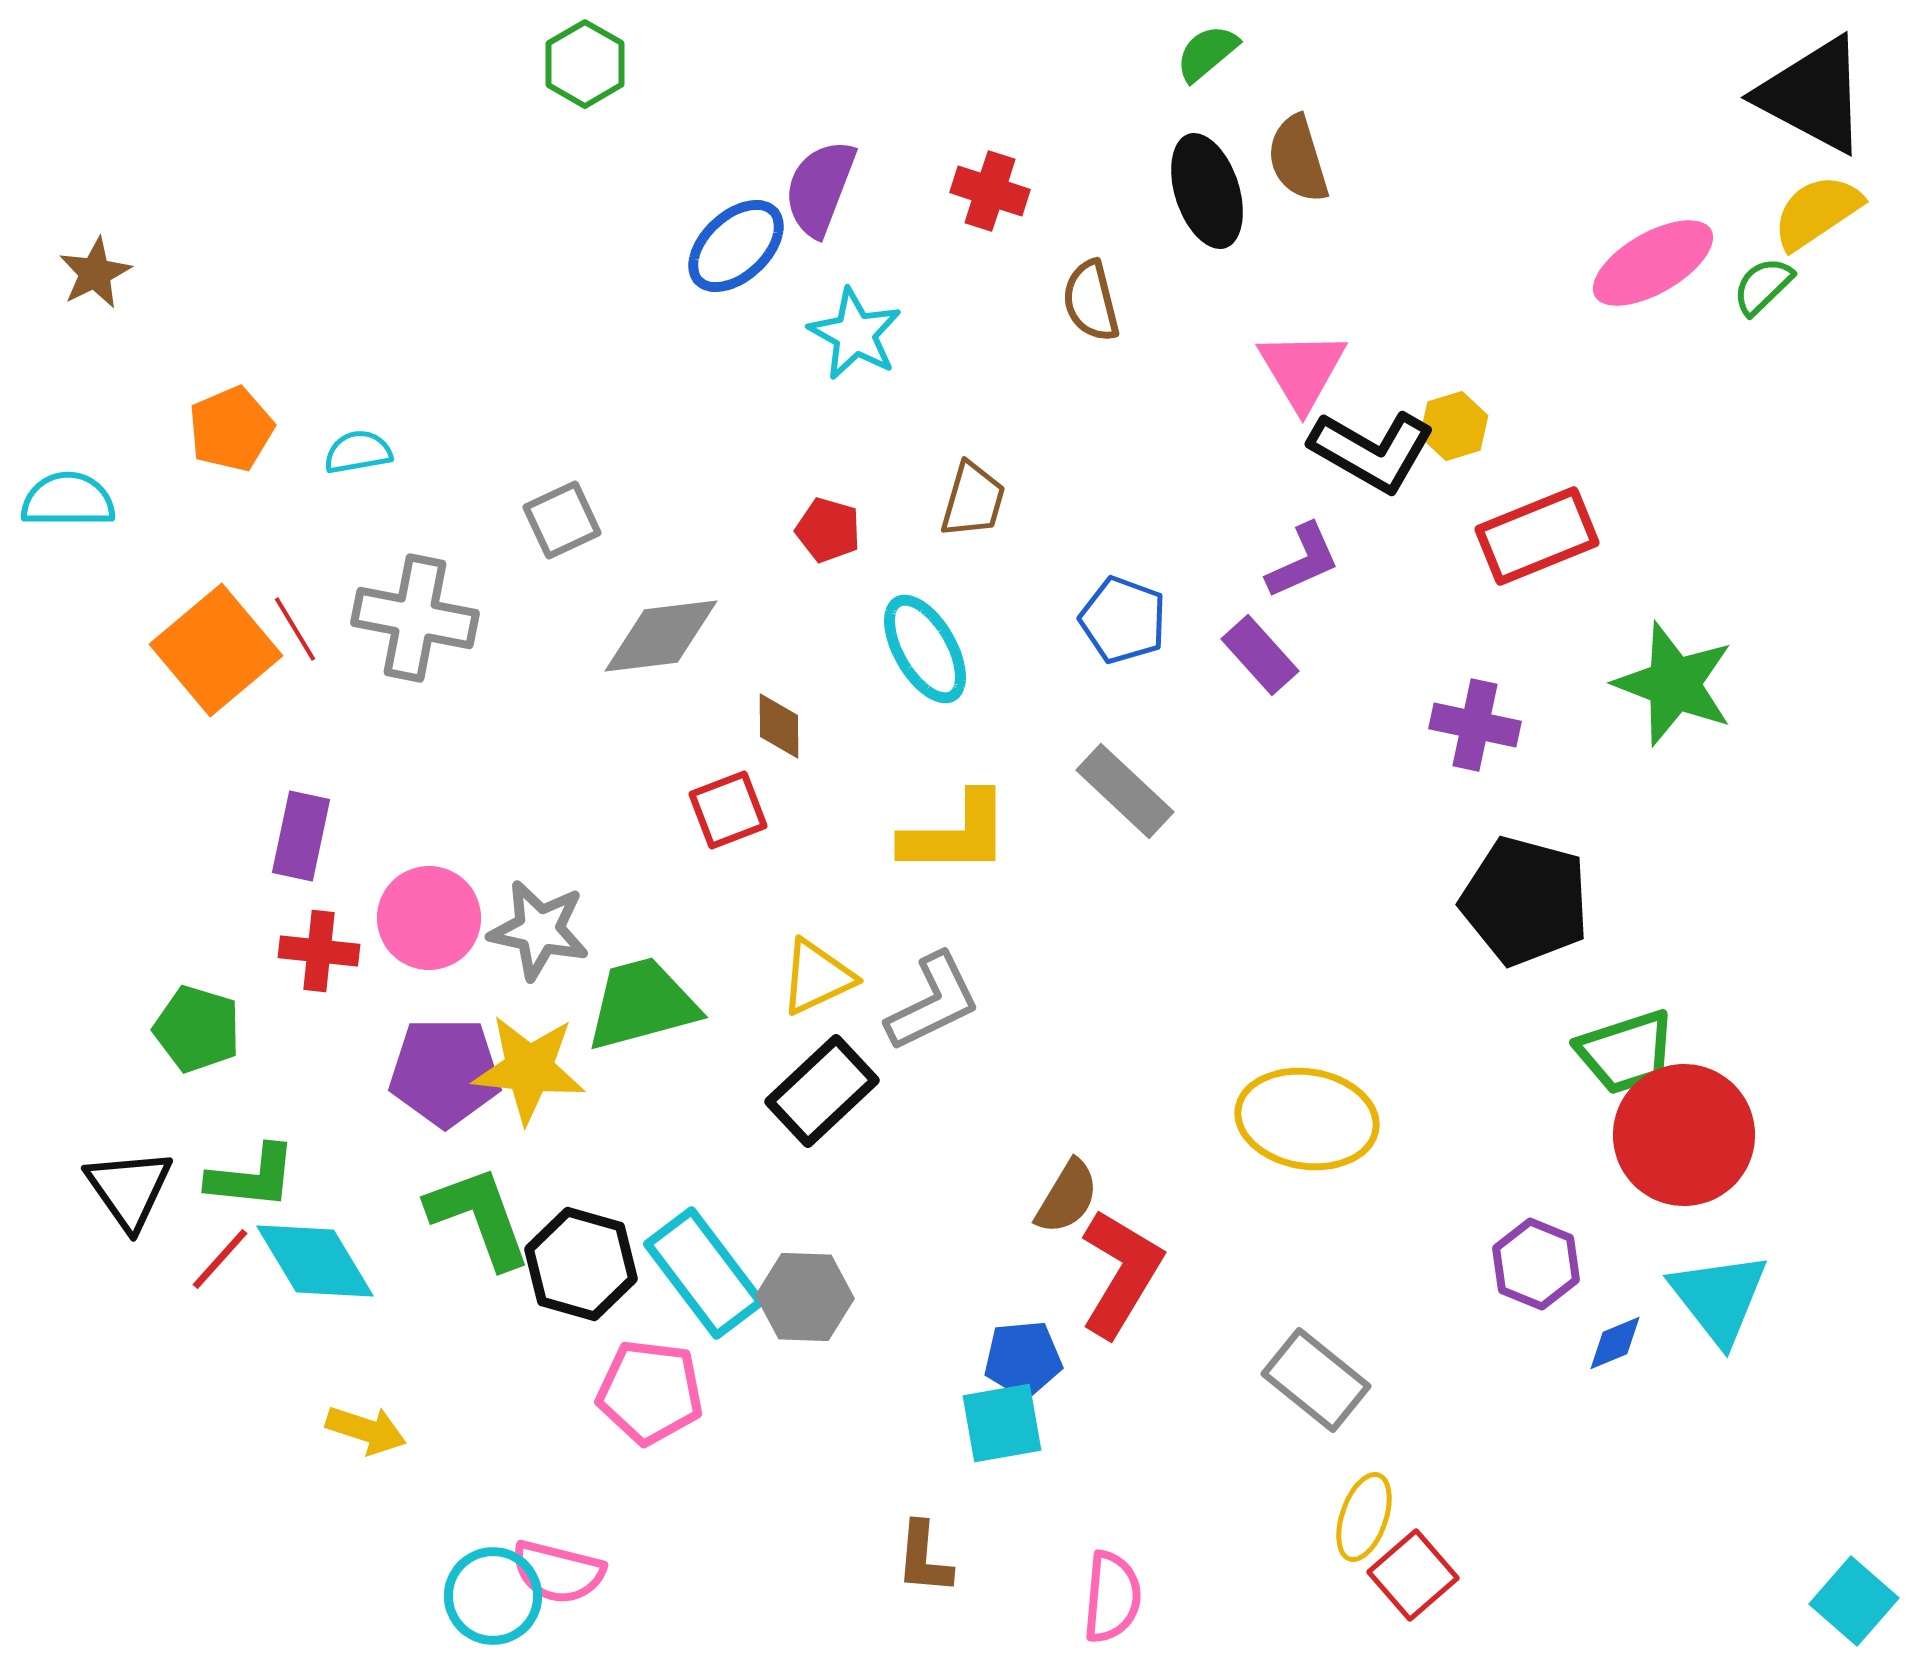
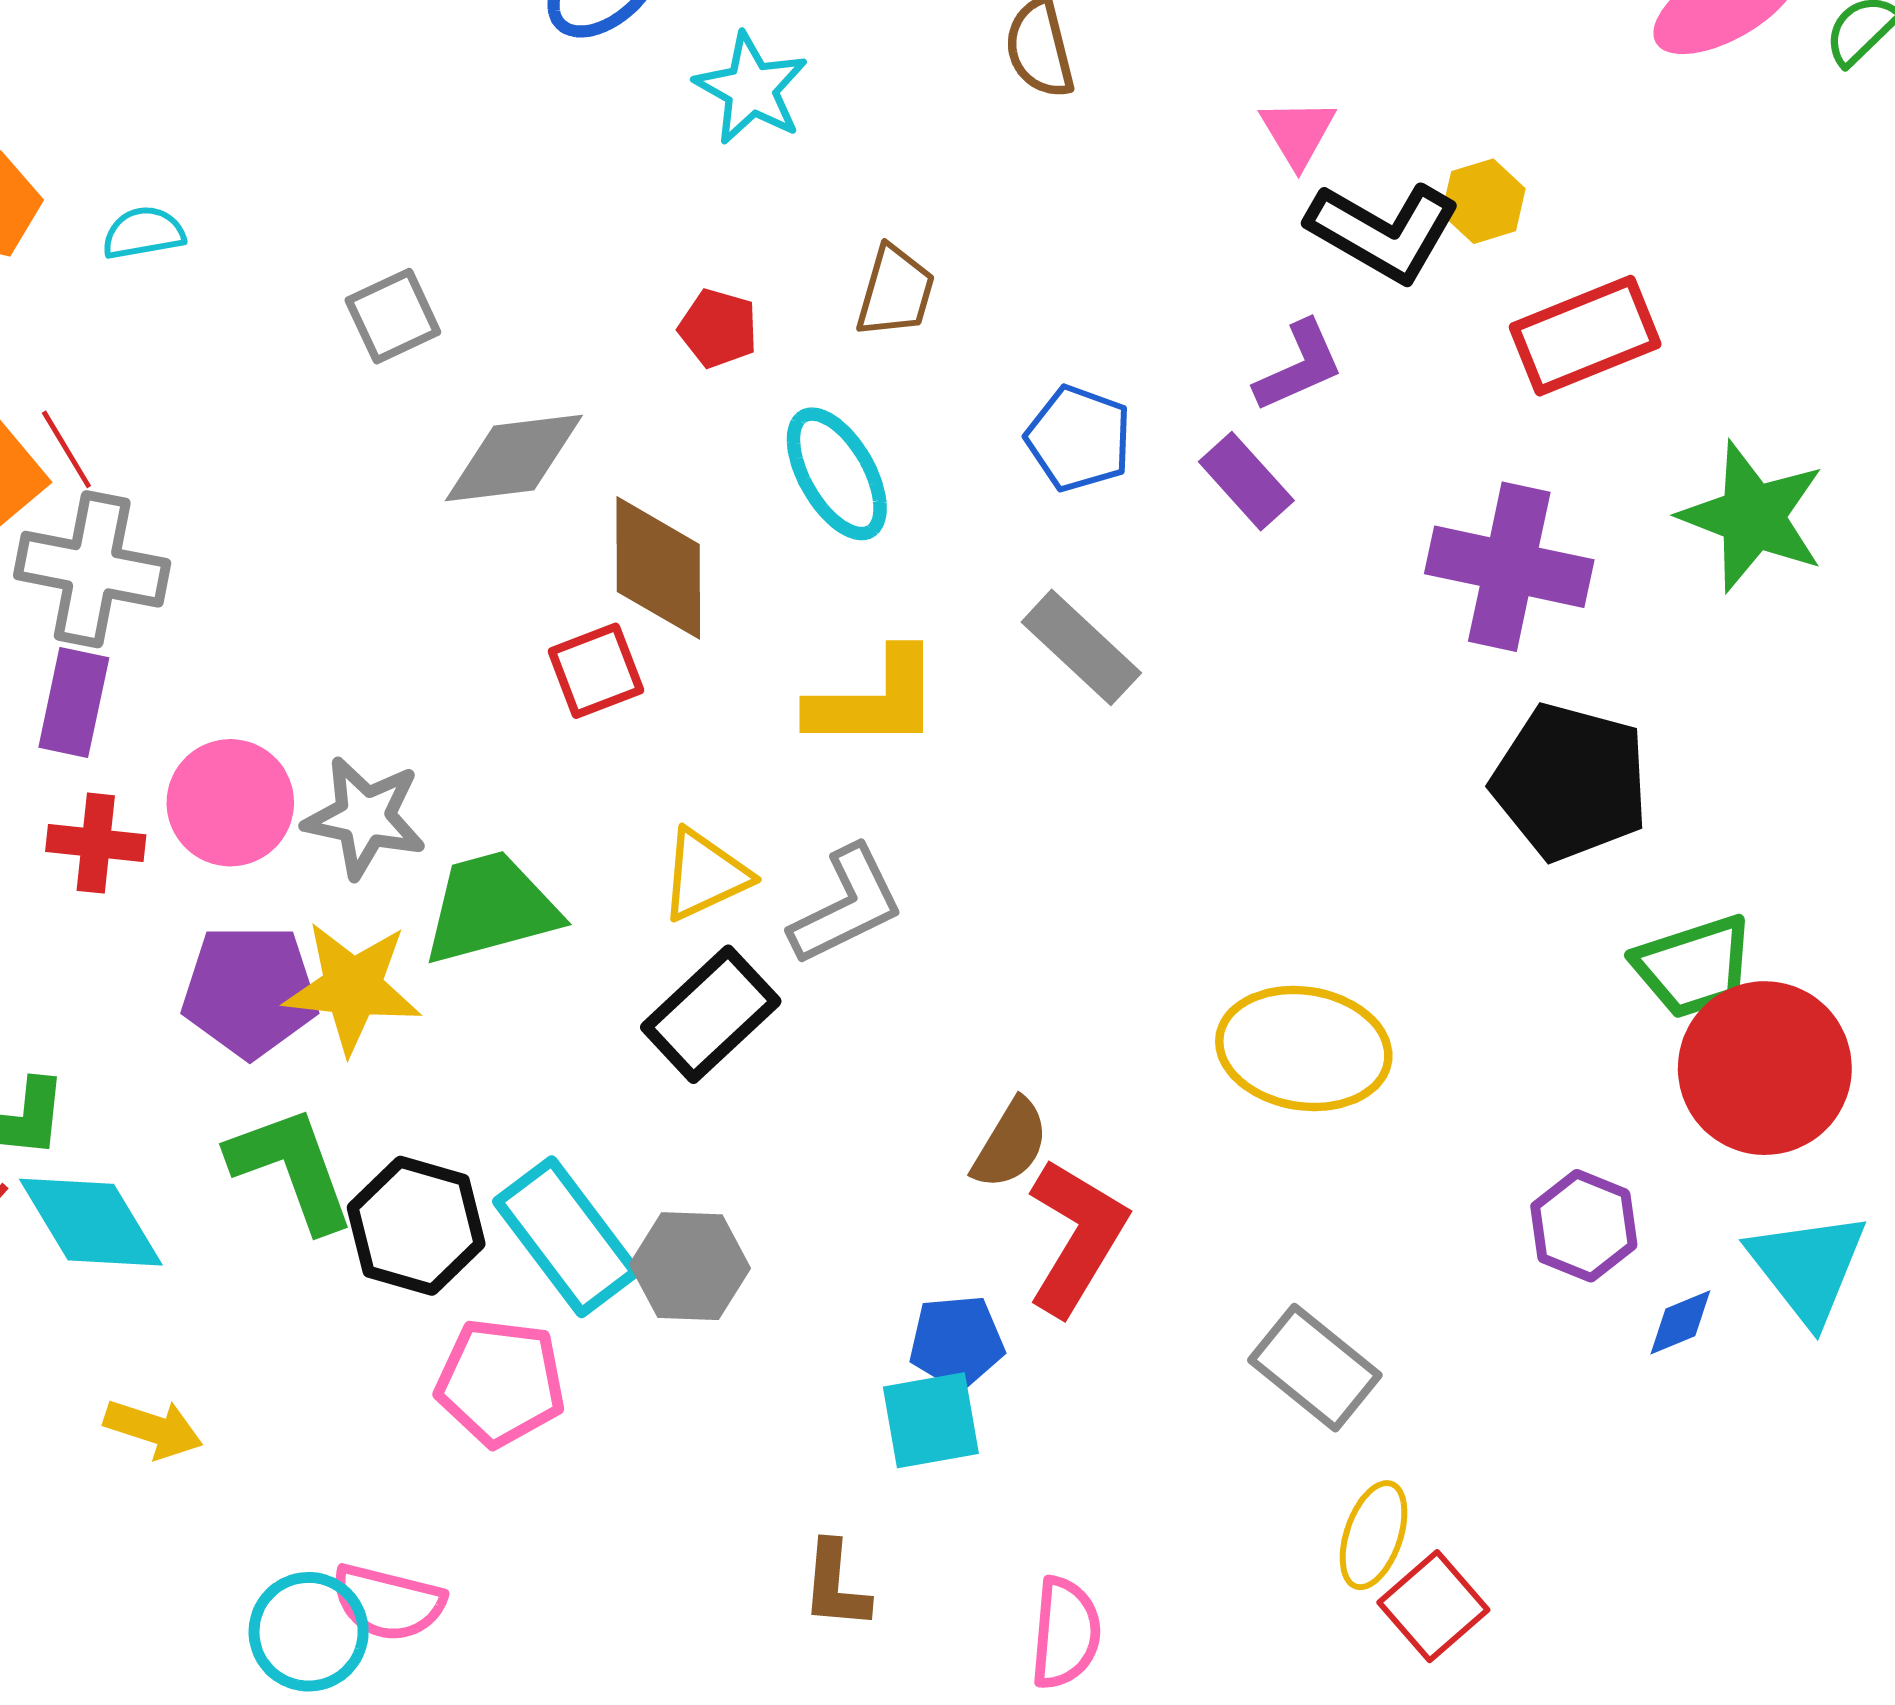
pink triangle: (1302, 370) -> (1298, 133), size x0.7
gray cross: (415, 618) -> (92, 569), moved
purple cross: (1475, 725) -> (1509, 567), size x1.5
brown diamond: (779, 726) -> (658, 568), size x1.8

